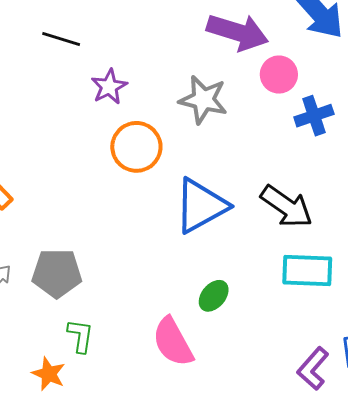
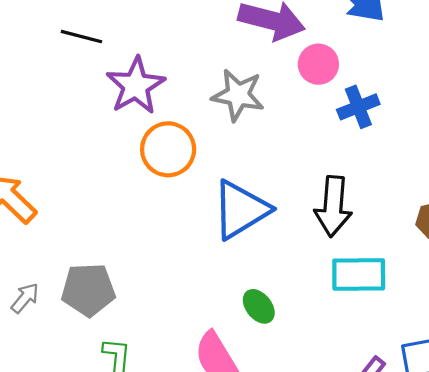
purple star: (109, 87) -> (136, 86), size x1.5
black arrow: (287, 207) -> (333, 206), turned 62
green ellipse: (214, 296) -> (259, 306), turned -76

